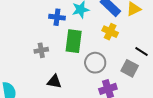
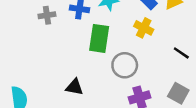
gray cross: (41, 50) -> (47, 15), moved
gray square: (130, 68) -> (178, 93), moved

